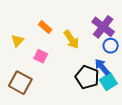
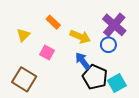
yellow arrow: (71, 40) -> (80, 37), turned -36
blue circle: (111, 46) -> (108, 45), moved
blue arrow: (102, 67) -> (83, 61), moved

